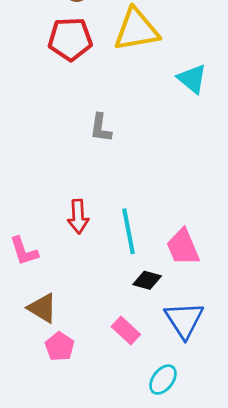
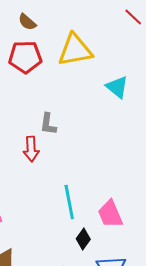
red arrow: (78, 217) -> (31, 149), moved
black diamond: (147, 280) -> (83, 239), turned -70

